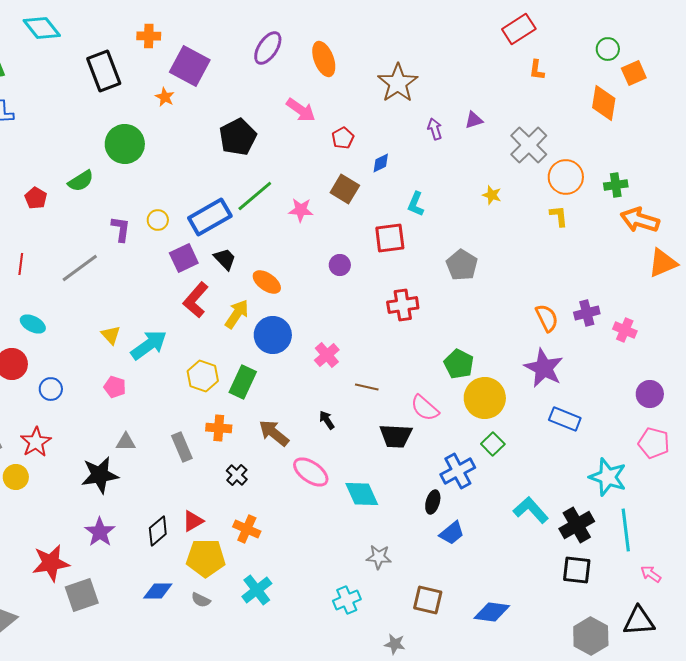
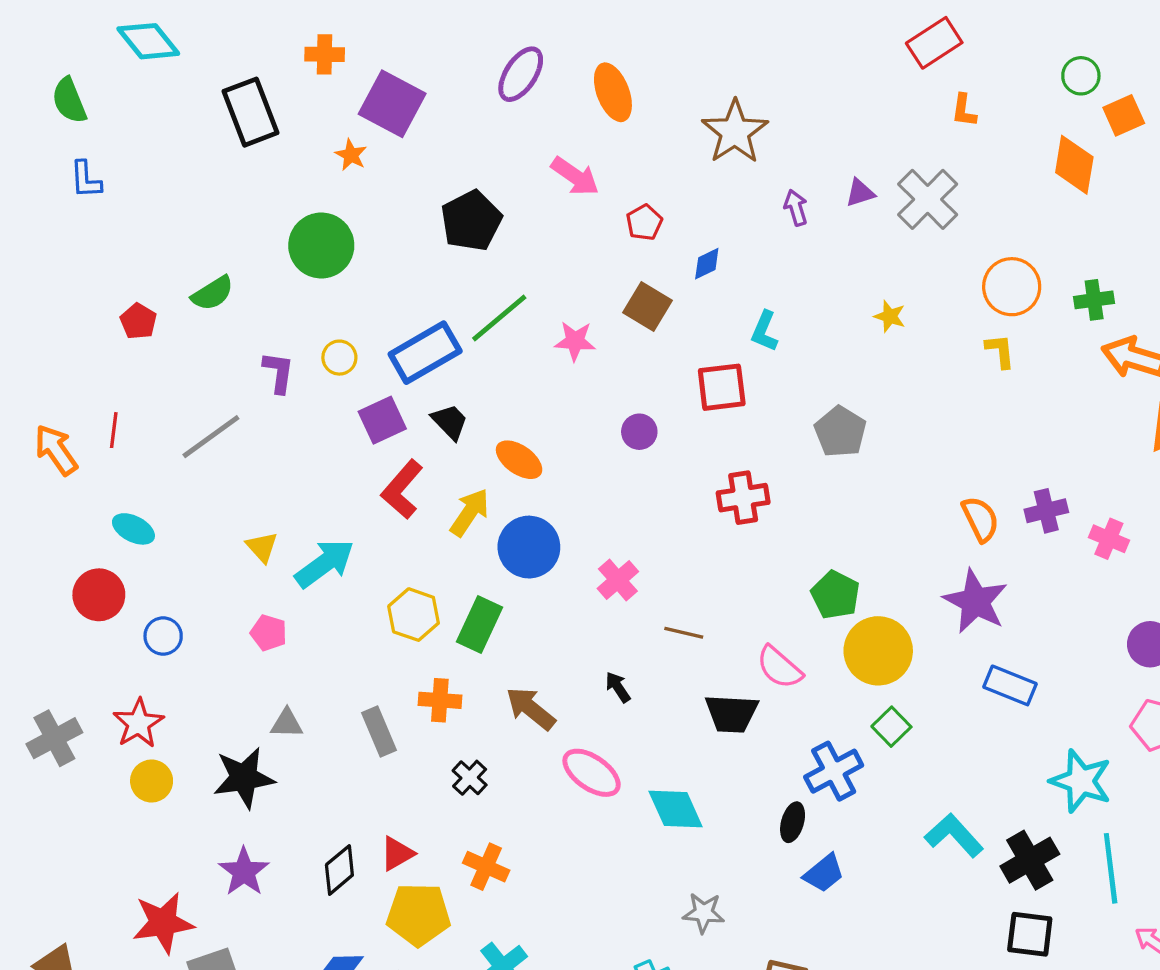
green circle: (125, 144) -> (321, 246), moved
gray cross: (529, 145) -> (928, 199), moved
yellow circle: (16, 477) -> (152, 781), moved

